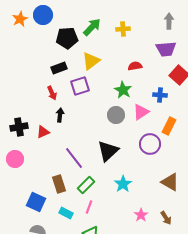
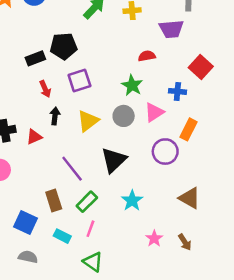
black pentagon: (67, 38) -> (63, 46), moved
purple trapezoid: (166, 49) -> (171, 29), moved
yellow triangle: (91, 61) -> (88, 121), moved
black rectangle: (59, 68) -> (35, 58), moved

